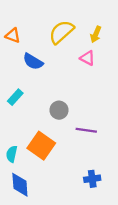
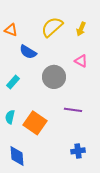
pink triangle: (87, 58) -> (81, 61), moved
gray circle: (59, 110) -> (54, 77), moved, size x1.5
cyan semicircle: (12, 154) -> (10, 117), moved

